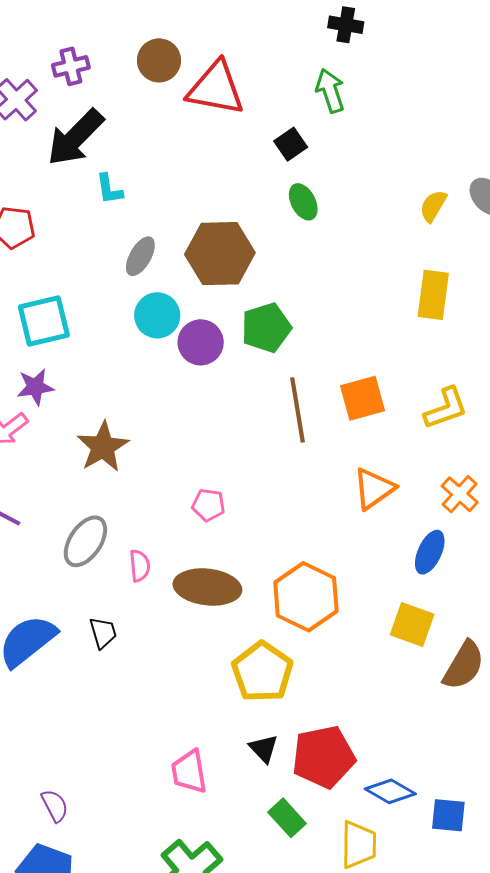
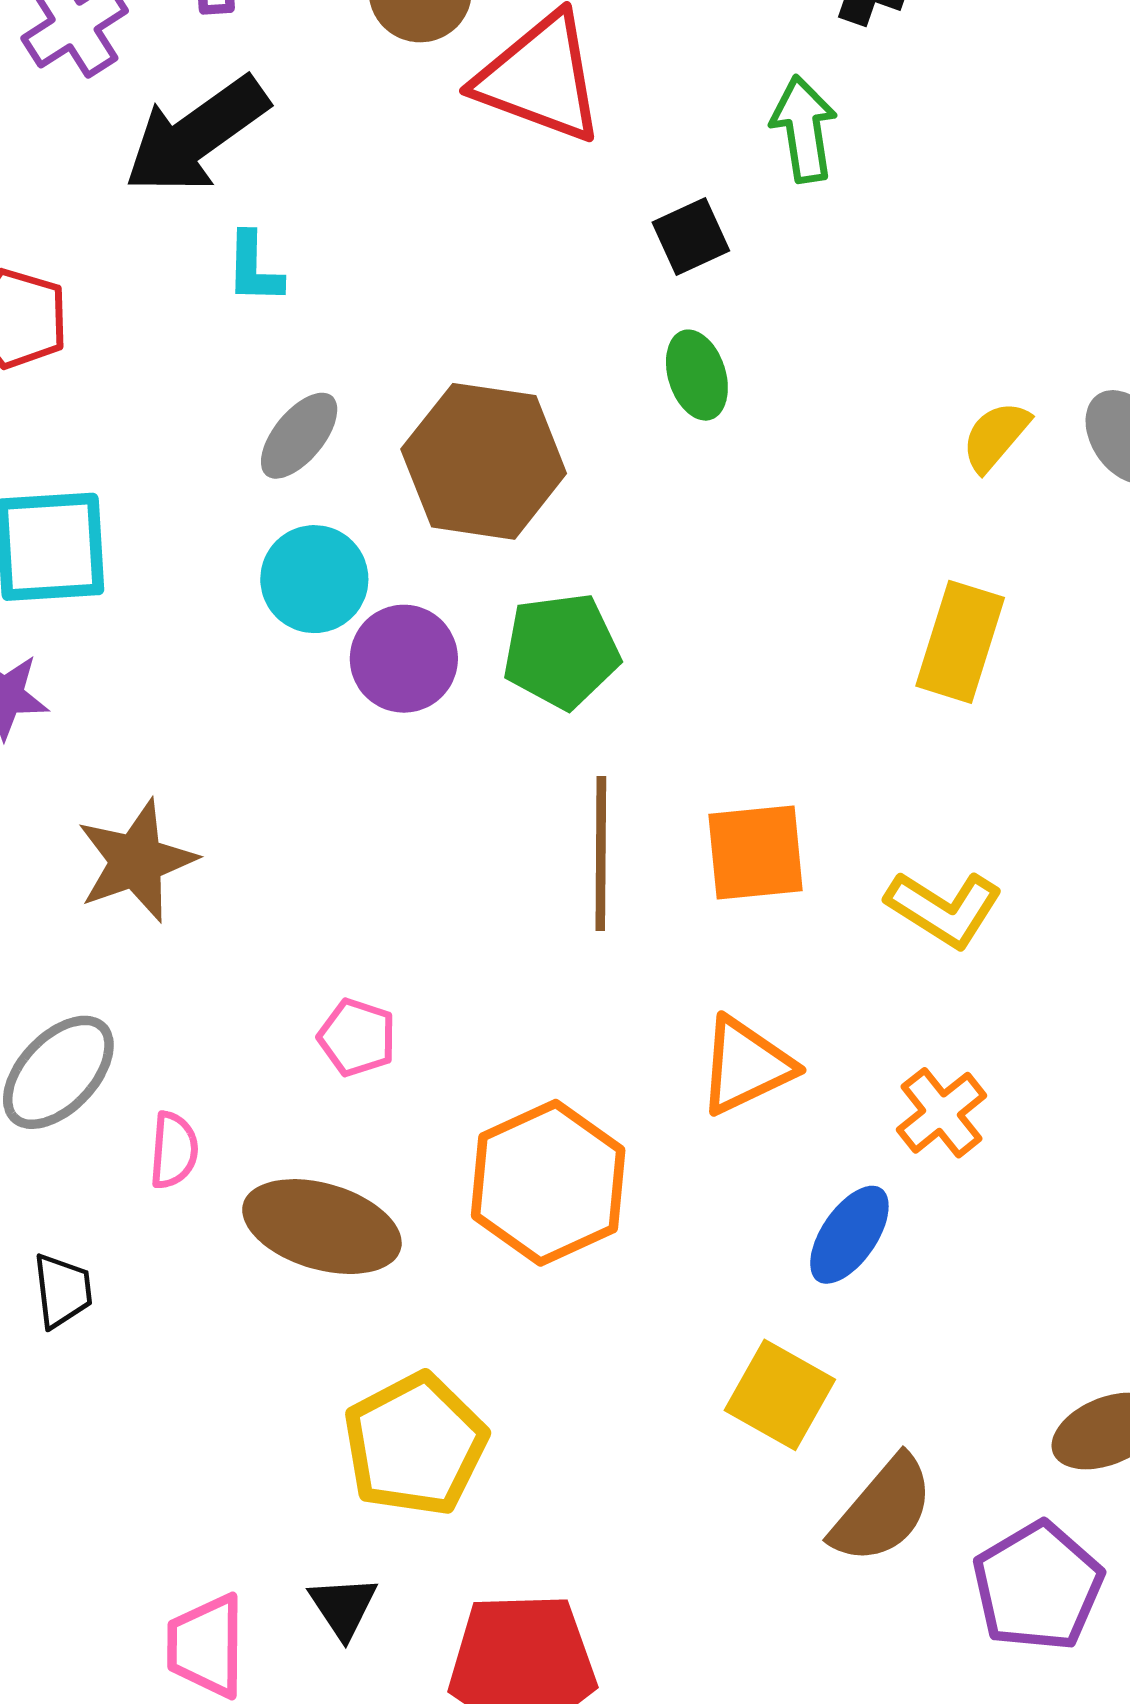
yellow L-shape: (446, 408) -> (944, 909), turned 42
orange hexagon: (306, 597) -> (548, 1183), moved
black triangle: (264, 749) -> (343, 1607), moved

